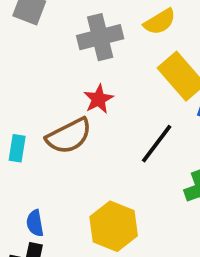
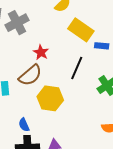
gray cross: (100, 37) -> (17, 23), moved
yellow hexagon: (114, 226) -> (50, 98), moved

